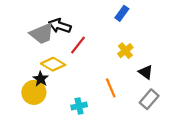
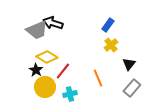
blue rectangle: (122, 13) -> (108, 25), moved
red line: (78, 45) -> (63, 71), moved
black triangle: (146, 72) -> (129, 64), turned 32
yellow circle: (34, 92) -> (45, 87), moved

